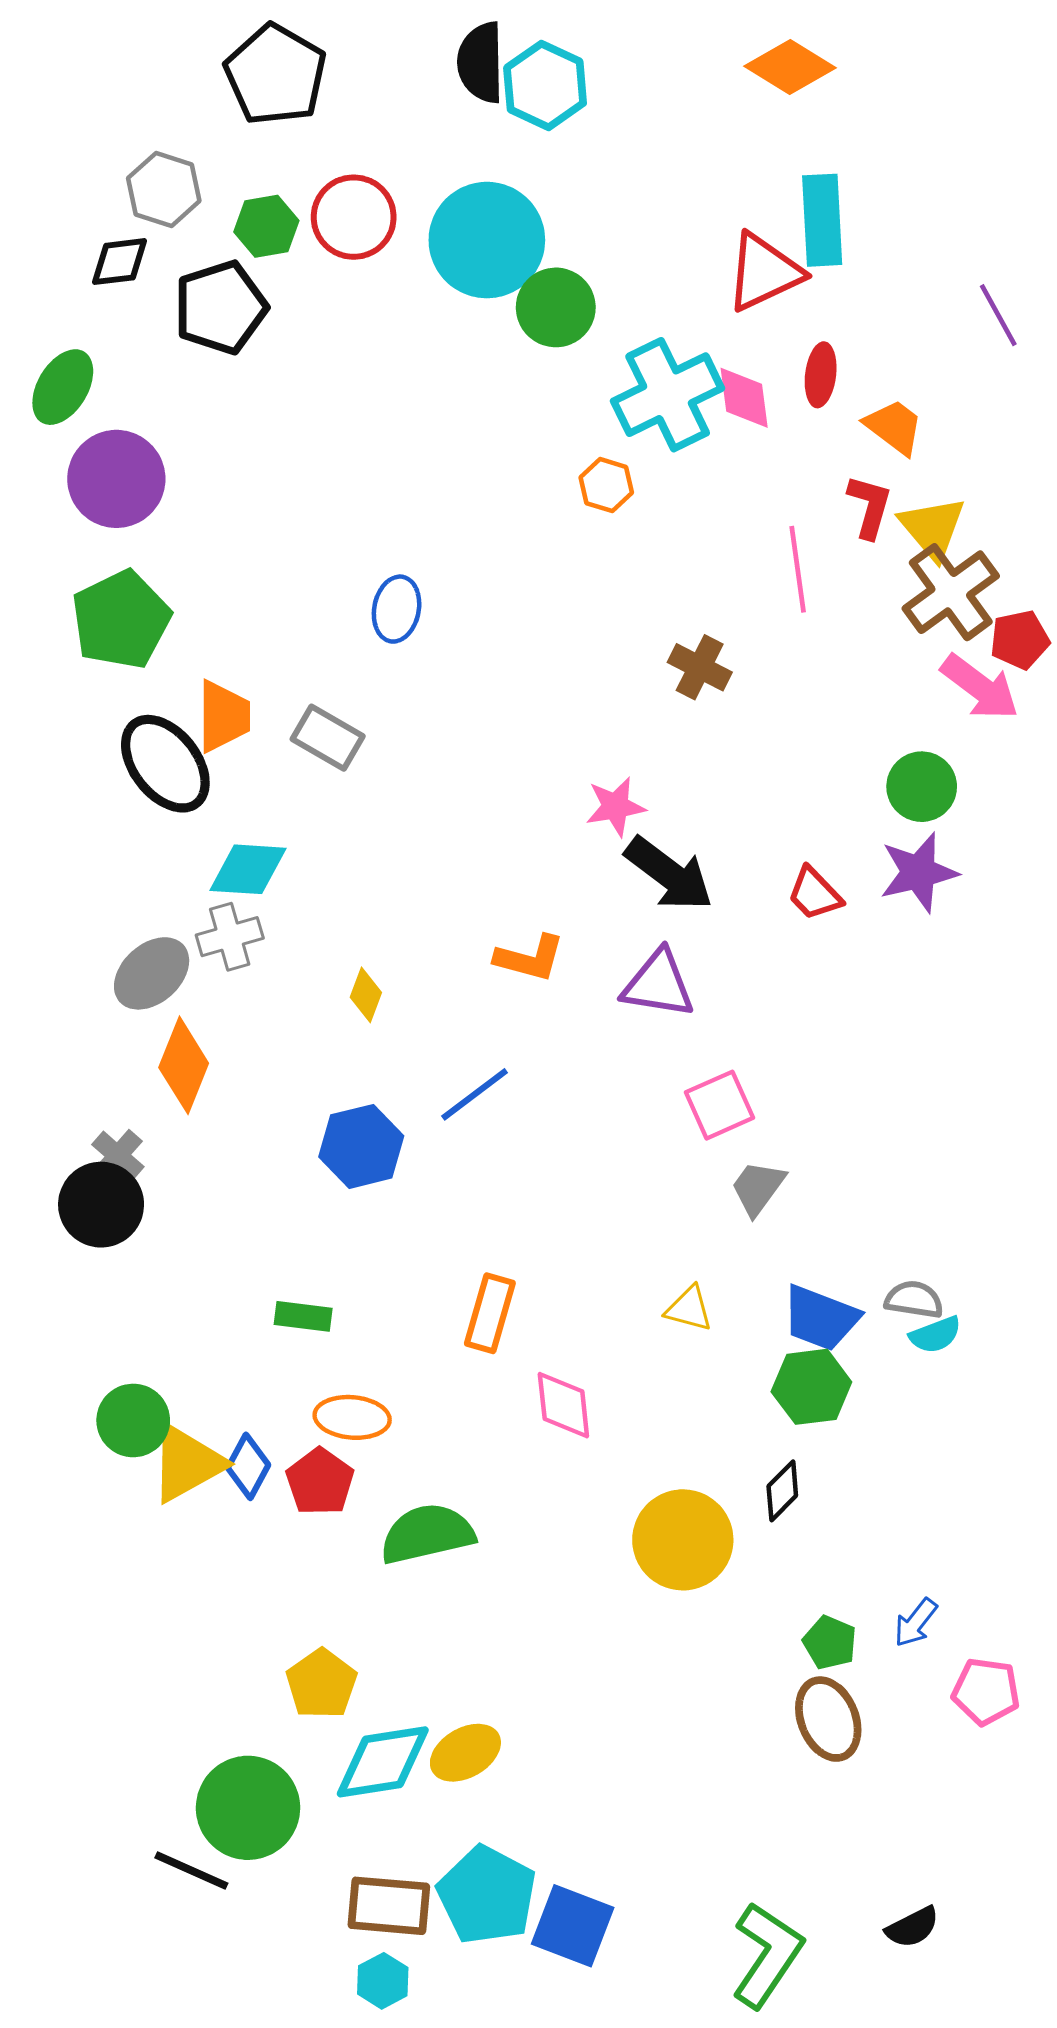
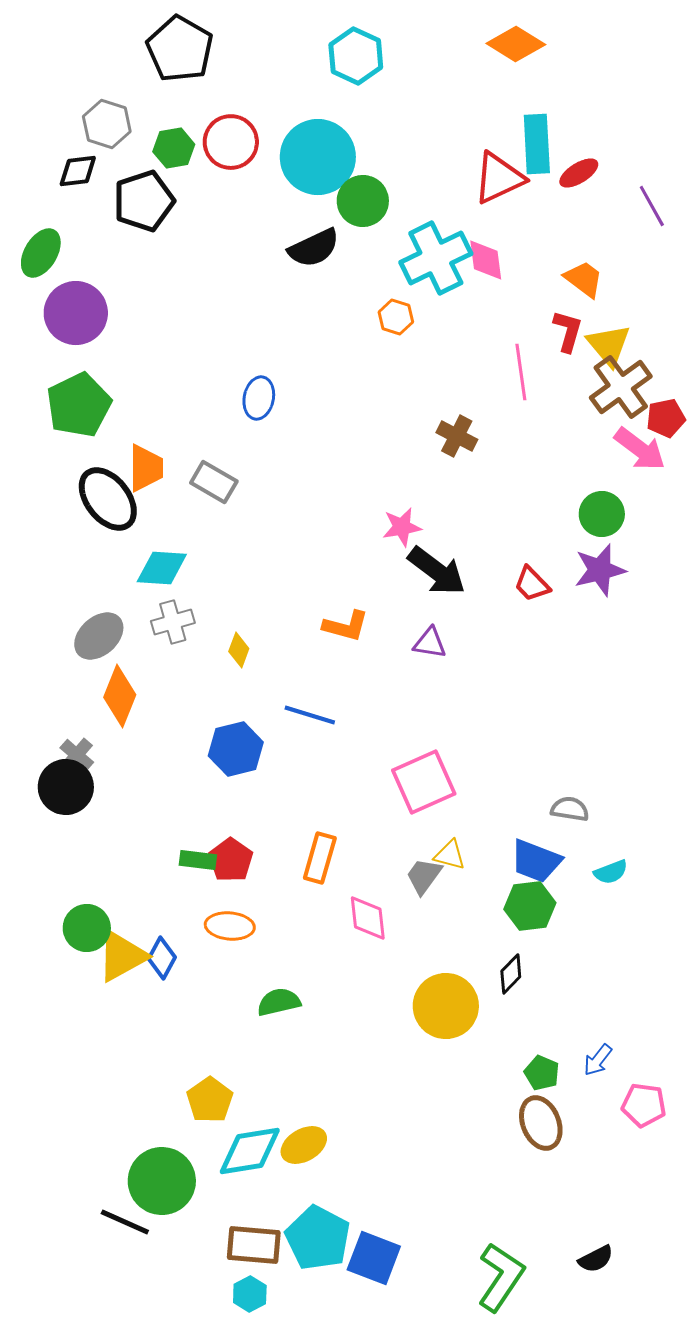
black semicircle: (481, 62) -> (314, 248), moved, turned -114
red ellipse: (821, 375) -> (579, 173), moved, turned 51
gray cross: (230, 937) -> (173, 622), moved
purple triangle: (658, 984) -> (430, 643), size x0.7
blue line: (475, 1094) -> (310, 715), turned 54
pink square: (720, 1105) -> (424, 782), moved, size x1.4
gray trapezoid: (758, 1188) -> (424, 876), moved
gray semicircle: (914, 1300) -> (570, 809), moved
red pentagon: (320, 1482) -> (231, 860), moved
green semicircle: (427, 1534) -> (279, 1002), size x0.7

